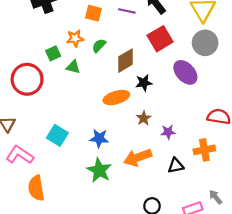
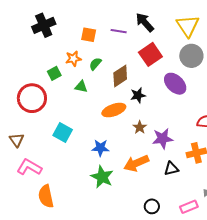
green triangle: (73, 67) -> (81, 87), moved
purple star: (168, 132) -> (163, 139), size x1.5
cyan square: (57, 135) -> (63, 132), moved

